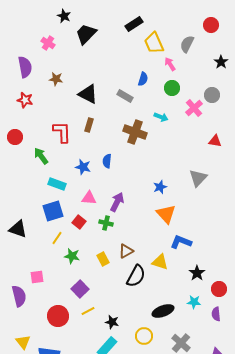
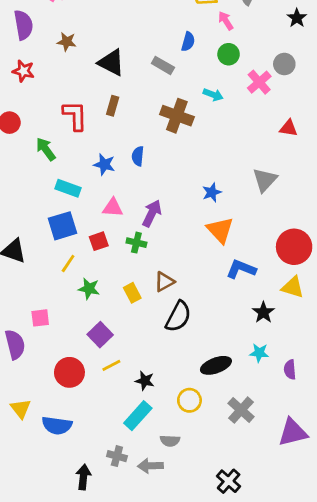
red square: (79, 222) -> (99, 241), turned 32
yellow triangle: (160, 262) -> (293, 287), moved
red circle: (219, 289) -> (294, 247), moved, size x1.6

